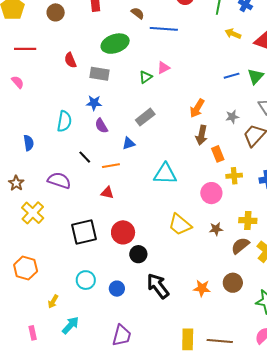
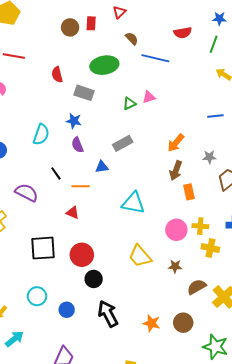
brown circle: (56, 12) -> (70, 27), moved
yellow cross: (234, 176) -> (200, 226), moved
yellow cross: (248, 220) -> (210, 248), moved

